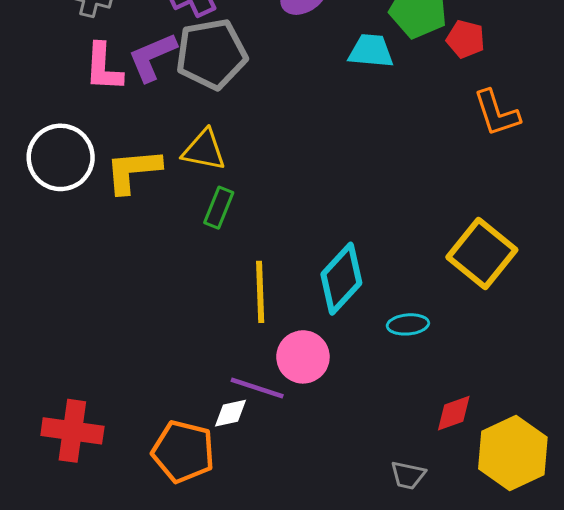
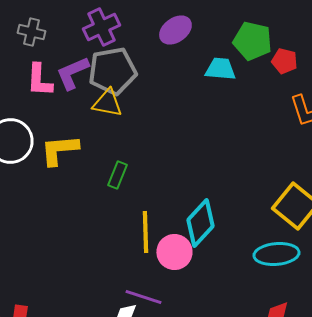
yellow triangle: (204, 150) -> (107, 103), moved
cyan ellipse: (408, 324) -> (276, 254), moved, size x1.6
pink circle: (303, 357) -> (174, 252), moved

